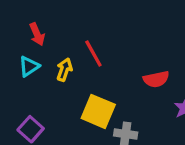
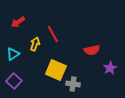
red arrow: (37, 34) -> (18, 22), turned 80
cyan triangle: (29, 66) -> (13, 54), moved

